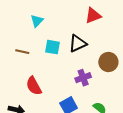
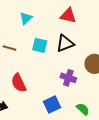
red triangle: (93, 16) -> (68, 16), moved, turned 30
purple cross: (83, 78) -> (68, 78), turned 35

